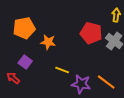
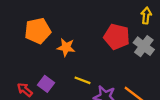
purple square: (25, 62) -> (46, 84), moved

